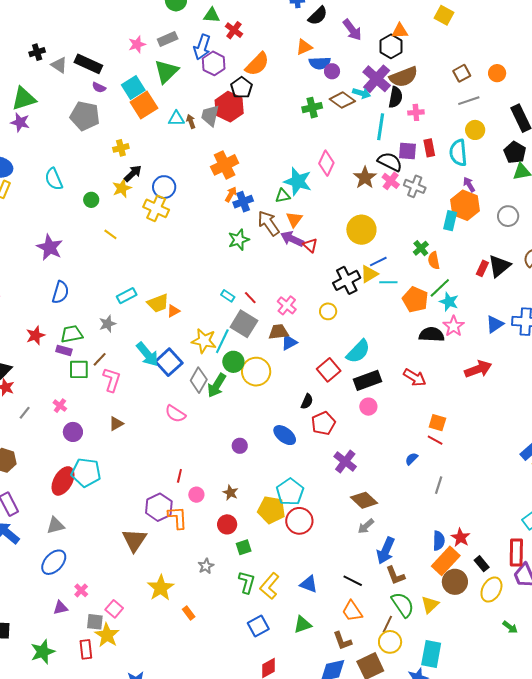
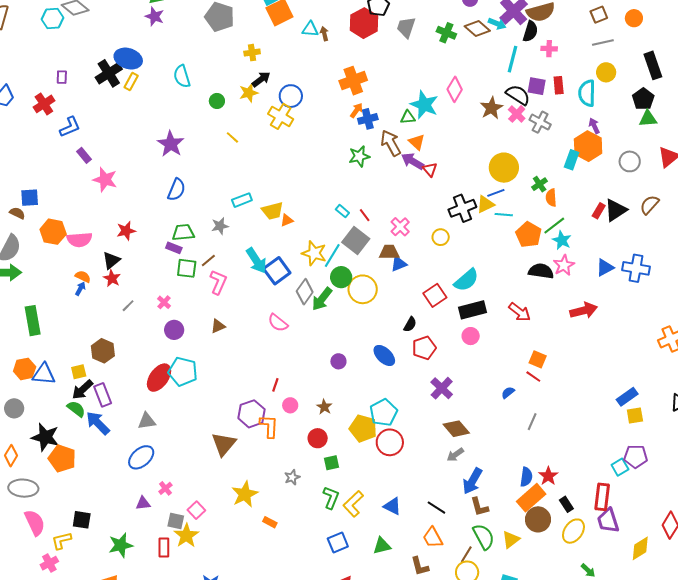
green cross: (312, 108) -> (446, 33), turned 30
gray trapezoid: (210, 116) -> (406, 27), moved
orange triangle: (294, 219) -> (417, 142), turned -30
yellow circle: (361, 230) -> (504, 168), moved
red star: (35, 335) -> (126, 231), moved
orange rectangle: (189, 613) -> (270, 522), turned -32

